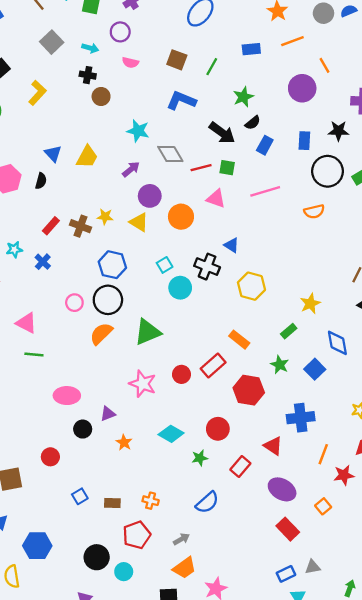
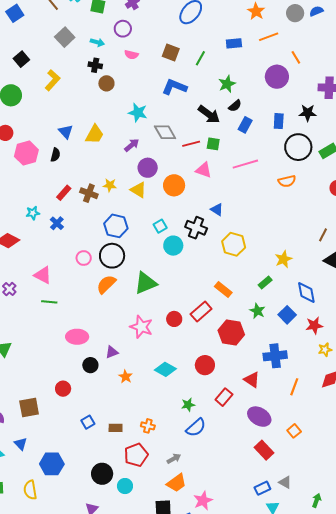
green star: (200, 458) -> (188, 405), moved
red star: (344, 475) -> (314, 325), moved
gray triangle: (313, 567) -> (285, 482), turned 40

